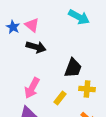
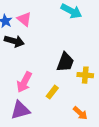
black arrow: (36, 47) -> (14, 41), moved
yellow cross: (87, 89) -> (85, 75), moved

